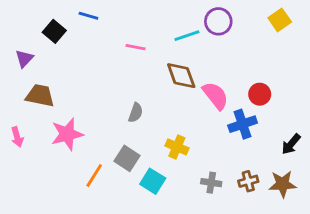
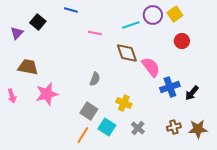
blue line: (88, 16) -> (71, 10), moved
yellow square: (280, 20) -> (175, 14), moved
purple triangle: (24, 58) -> (17, 33), moved
red circle: (260, 94) -> (182, 41), moved
black arrow: (291, 144) -> (192, 93), moved
orange line: (94, 175) -> (83, 135), moved
gray cross: (211, 183) -> (138, 128), moved, turned 32

